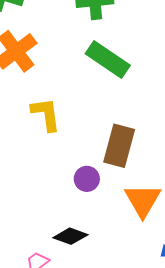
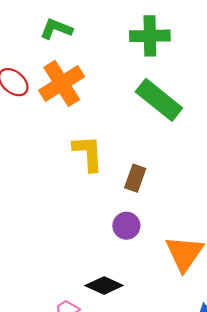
brown rectangle: (119, 146) -> (135, 178), moved, size x0.6

